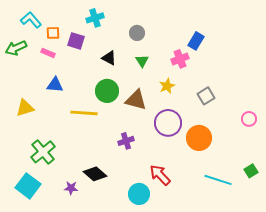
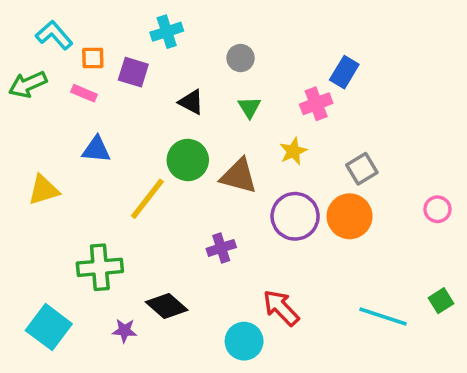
yellow line: (84, 113) -> (147, 199), turned -56
orange circle: (199, 138) -> (350, 216), moved
green cross: (43, 152) -> (100, 267), moved, turned 35

